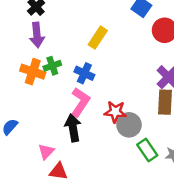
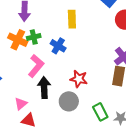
yellow rectangle: (98, 38) -> (72, 19), turned -42
pink L-shape: (80, 102) -> (36, 66), moved
gray circle: (129, 125) -> (69, 101), moved

